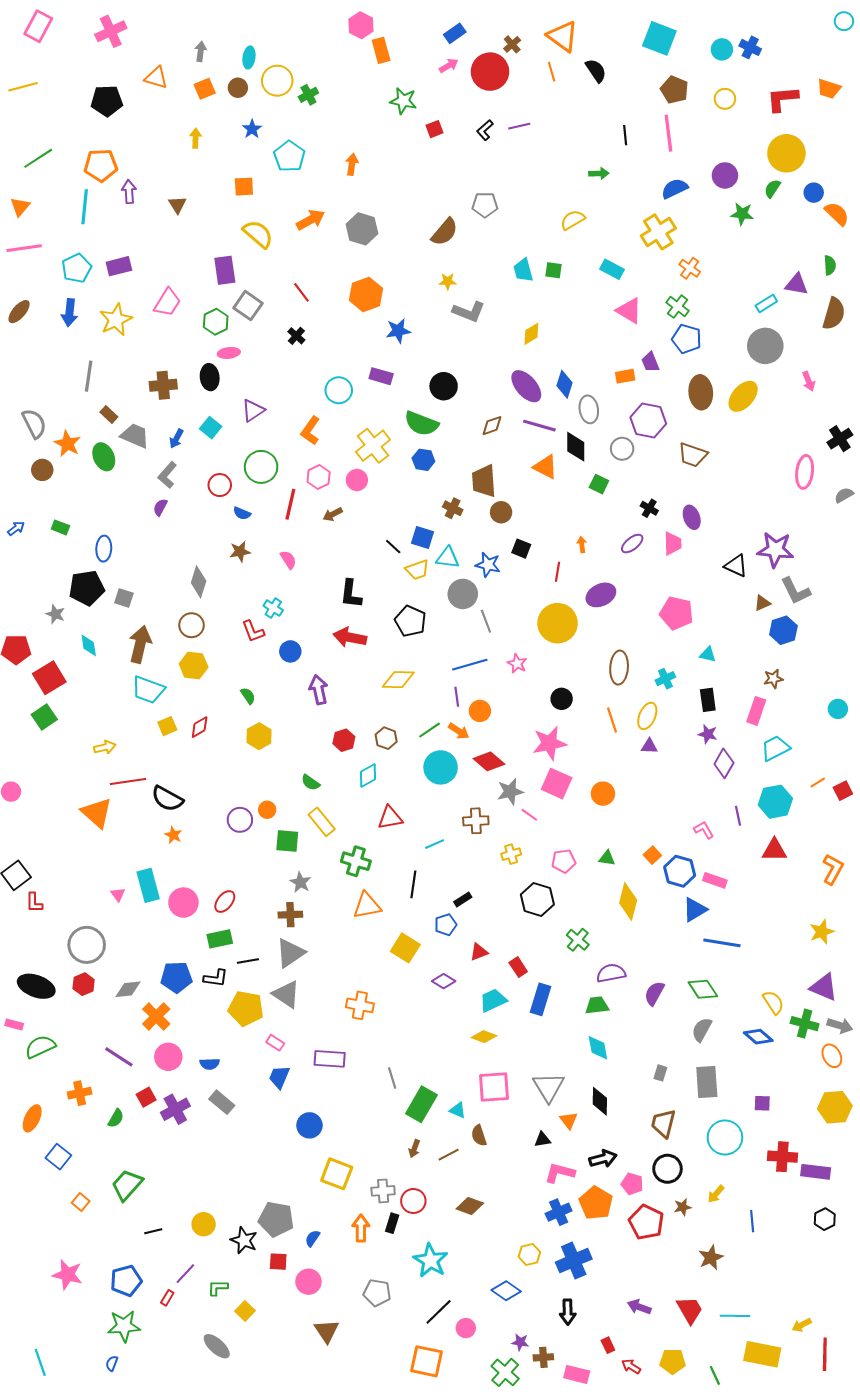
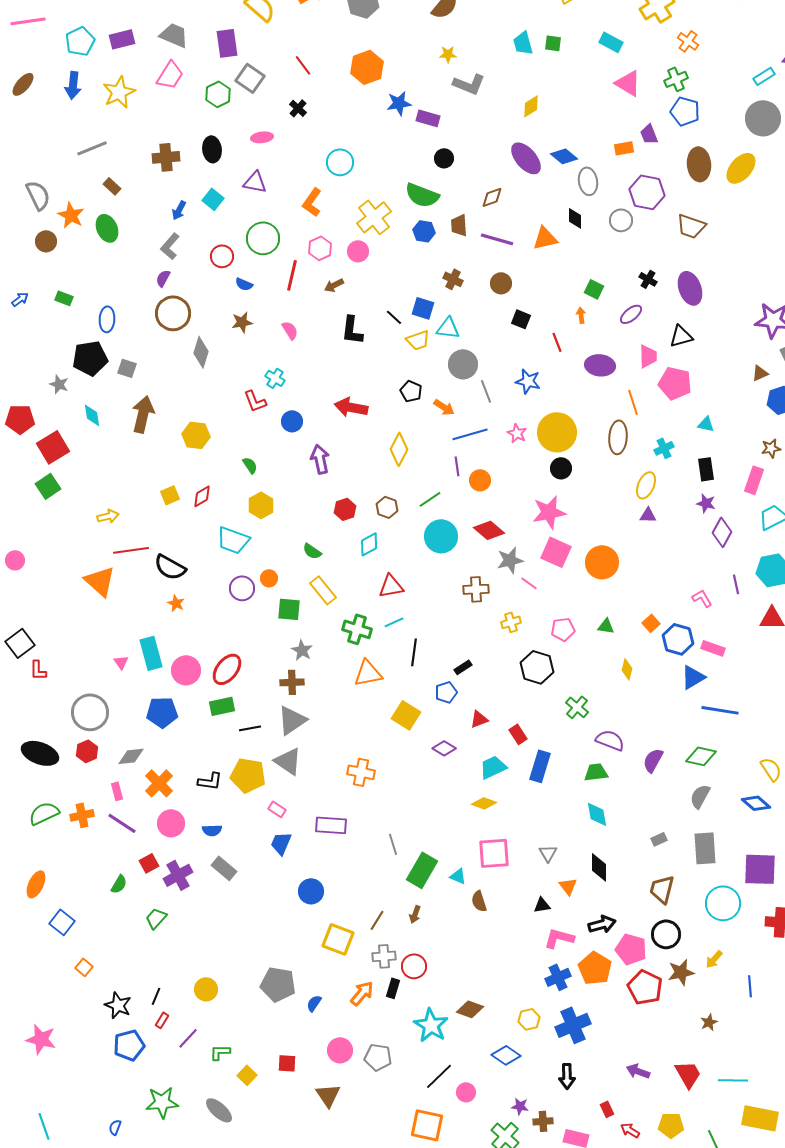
green cross: (678, 307) -> (676, 79), turned 30
pink ellipse: (229, 353) -> (262, 137), moved
gray line: (89, 376) -> (92, 148), turned 60
purple rectangle: (381, 376) -> (428, 118), moved
blue diamond: (565, 384) -> (564, 156), turned -68
black circle: (444, 386) -> (444, 158), size x0.7
purple triangle: (253, 410) -> (255, 182), turned 45
purple line: (539, 426) -> (497, 239), moved
gray trapezoid: (135, 436) -> (174, 35), moved
black diamond: (576, 447) -> (575, 218), size x0.7
orange triangle: (545, 467) -> (545, 238), turned -40
brown trapezoid: (484, 481) -> (459, 225), moved, size x0.7
green square: (599, 484) -> (594, 289), moved
purple ellipse: (692, 517) -> (690, 288), size x1.4
pink trapezoid: (673, 544) -> (648, 356), moved
blue star: (488, 565) -> (528, 381), moved
black triangle: (736, 566) -> (681, 336), moved, turned -40
red line: (558, 572) -> (557, 342), turned -30
black L-shape: (351, 594) -> (352, 330), moved
purple ellipse: (601, 595) -> (600, 365), turned 32
black pentagon: (410, 621) -> (411, 391), size x0.7
yellow circle: (558, 623) -> (557, 432), moved
brown circle: (192, 625) -> (173, 313), moved, size x1.4
yellow diamond: (398, 680) -> (399, 449), turned -64
cyan trapezoid: (148, 690) -> (233, 540), moved
orange line: (612, 720) -> (633, 402), moved
orange arrow: (459, 731) -> (444, 407), moved
orange circle: (603, 794) -> (602, 562), size x1.4
cyan line: (435, 844) -> (394, 622), moved
red ellipse: (225, 902) -> (227, 669), size x1.4
yellow diamond: (628, 902) -> (627, 669), size x0.6
purple semicircle: (611, 973) -> (610, 740), turned 32
blue pentagon: (176, 977) -> (162, 712), moved
black L-shape: (216, 978) -> (210, 781), moved
green diamond: (703, 989) -> (701, 756), turned -44
pink rectangle: (14, 1025) -> (117, 791), moved, turned 60
gray rectangle: (660, 1073) -> (659, 839), turned 49
gray triangle: (548, 1087) -> (548, 853), size x0.6
orange cross: (80, 1093) -> (82, 815), moved
purple square: (762, 1103) -> (760, 869), size x2.0
brown line: (449, 1155) -> (377, 920), moved, turned -30
pink pentagon: (632, 1184) -> (631, 949), size x1.4
green trapezoid: (127, 1185) -> (156, 918), moved, size x0.7
brown diamond: (470, 1206) -> (470, 1009), moved
brown star: (683, 1207) -> (681, 972), size x1.5
orange arrow: (361, 1228) -> (362, 993), turned 40
black line: (153, 1231) -> (156, 996), turned -54
black star: (244, 1240) -> (118, 1005), moved
brown star: (711, 1257) -> (709, 1022), size x0.7
red square: (278, 1262) -> (287, 1063), moved
pink star: (67, 1275) -> (41, 1039), moved
pink circle: (308, 1282) -> (340, 1050), moved
red rectangle: (167, 1298) -> (162, 1020), moved
green star: (124, 1326) -> (162, 1102), moved

